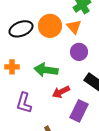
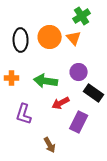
black ellipse: (21, 29) -> (21, 40), turned -70
purple circle: (79, 52) -> (79, 72), moved

